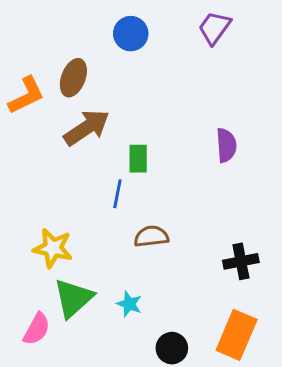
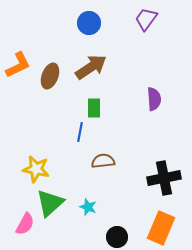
brown ellipse: (73, 78) -> (50, 76), moved
brown arrow: (87, 128) -> (91, 67), moved
black cross: (241, 261) -> (164, 178), size x1.4

